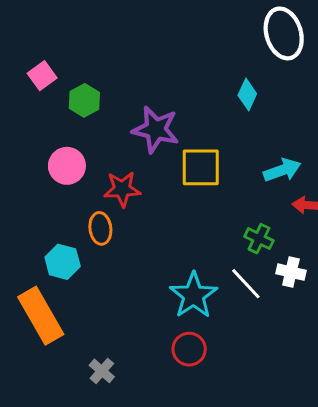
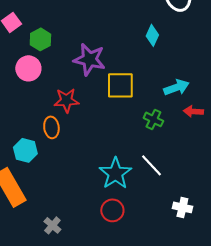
pink circle: (67, 166) -> (28, 68), moved
green cross: (259, 239) -> (153, 119), moved
white cross: (291, 272) -> (182, 207), moved

